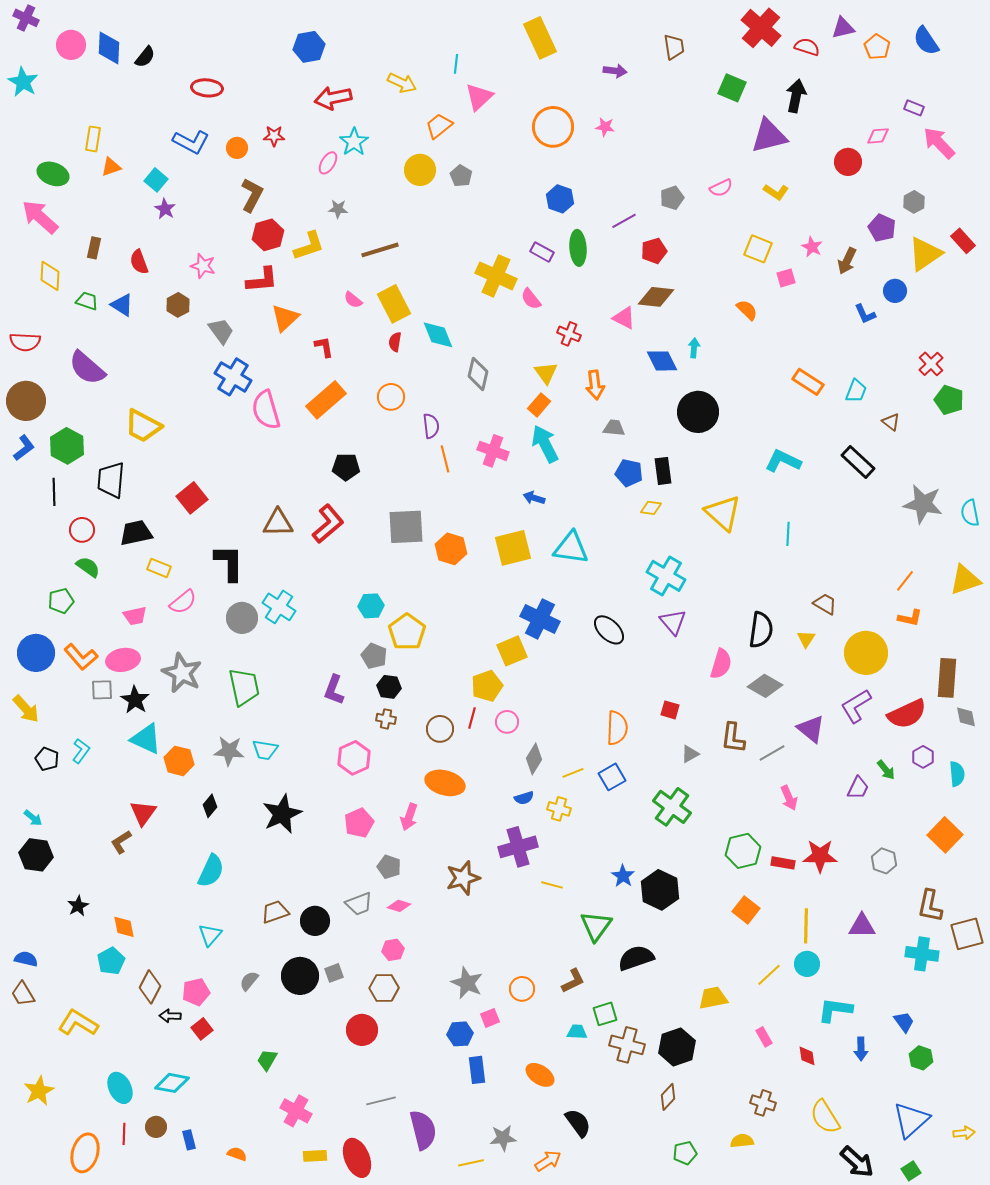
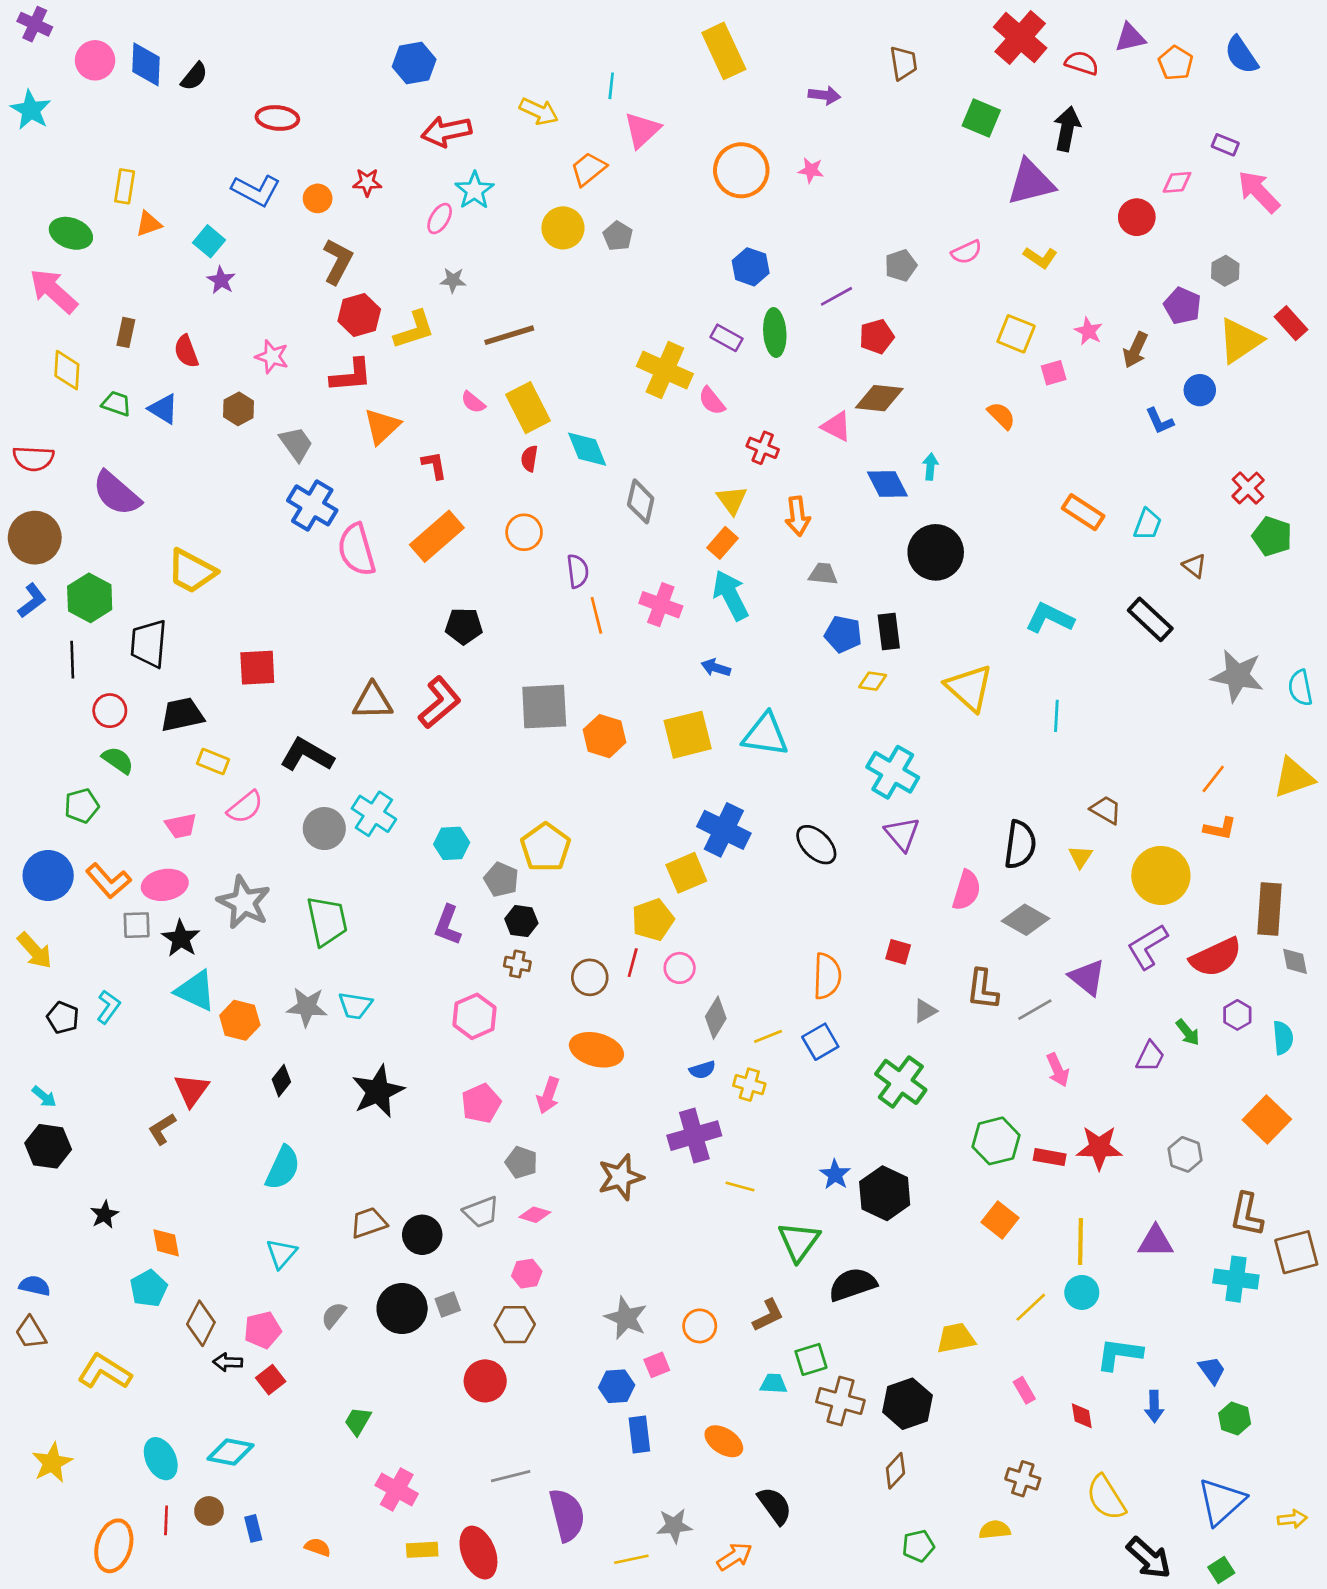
red square: (192, 498) -> (257, 668), turned 36
black L-shape: (229, 563) -> (307, 755), turned -60
cyan hexagon: (371, 606) -> (452, 843), moved

